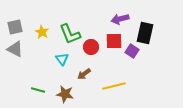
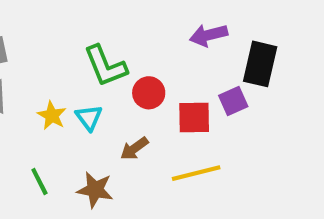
yellow star: (42, 32) -> (52, 115), moved
red square: (114, 41) -> (194, 118), moved
purple square: (132, 51) -> (233, 101), turned 32
green line: (38, 90) -> (39, 181), turned 48

